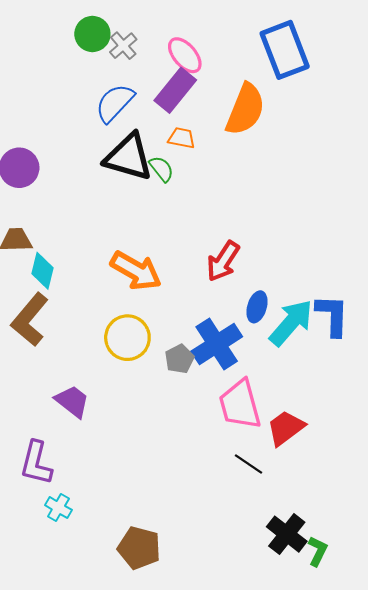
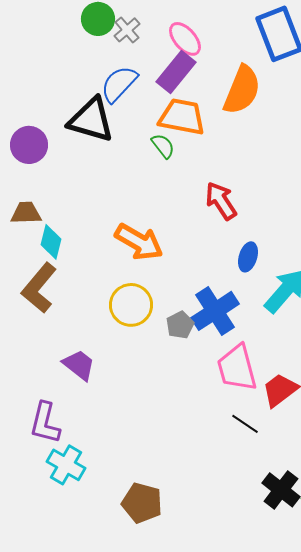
orange trapezoid: (182, 138) -> (182, 117), size x1.8
black triangle: (129, 157) -> (91, 120), moved
red arrow: (223, 261) -> (221, 201), moved, turned 114
blue ellipse: (257, 307) -> (248, 257), moved
cyan cross: (58, 508) -> (66, 465), size x1.5

